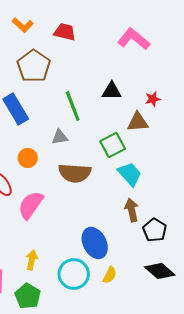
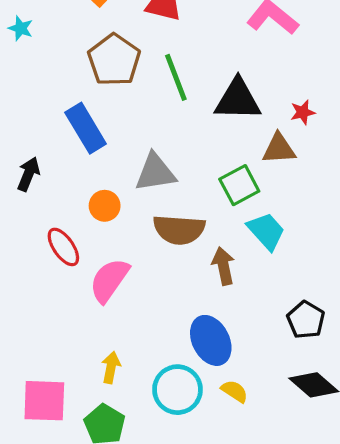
black triangle: (112, 91) -> (238, 100), size x1.5
green line: (73, 106) -> (176, 77), moved
gray triangle: (60, 137) -> (155, 172), size x1.6
brown arrow: (132, 210) -> (223, 266), moved
yellow semicircle: (110, 275) -> (235, 391), turned -84

